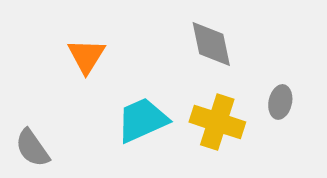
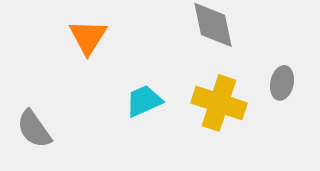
cyan trapezoid: (142, 120) -> (144, 101), size x0.7

